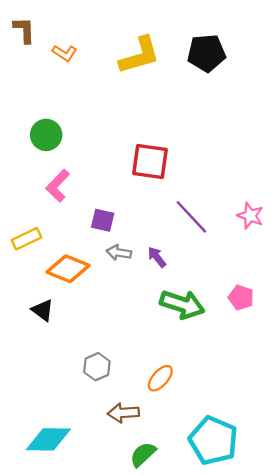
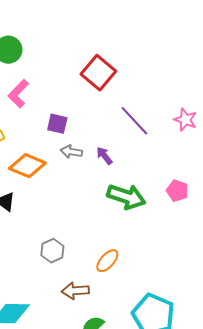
red square: (150, 161) -> (98, 73), turned 32

